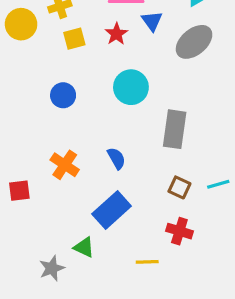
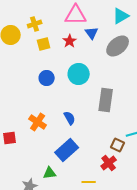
blue circle: (63, 95) -> (47, 78), moved
brown square: (179, 187) -> (118, 145), moved
red cross: (179, 231) -> (109, 163), turned 35
green triangle: (84, 247) -> (50, 173), turned -32

